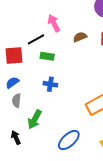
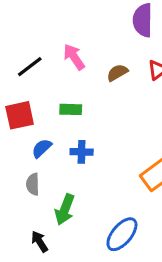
black line: (36, 39) -> (30, 67), moved
blue semicircle: (12, 83) -> (42, 148), moved

